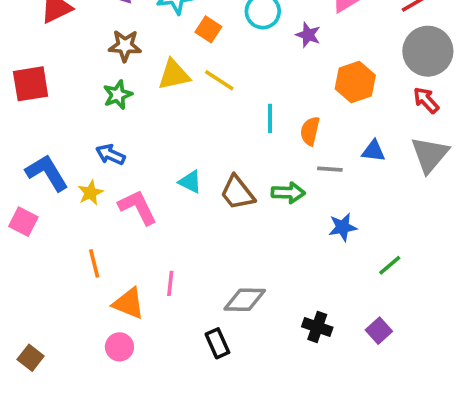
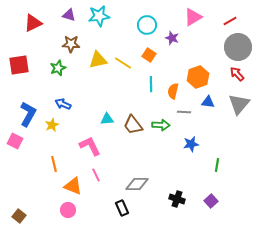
orange square: (208, 29) -> (149, 55), moved
orange hexagon: (355, 82) -> (198, 77), moved
green star: (118, 95) -> (58, 68), moved
blue L-shape: (47, 173) -> (28, 114), turned 60
cyan triangle: (190, 182) -> (107, 119), turned -32
pink L-shape: (138, 207) -> (90, 146), moved
green line: (390, 265) -> (217, 165), turned -40
pink line: (170, 283) -> (96, 175), turned -32

